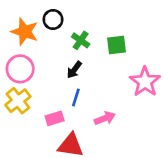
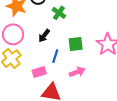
green square: (116, 45) -> (76, 44), moved
black arrow: (74, 70) -> (44, 36), moved

